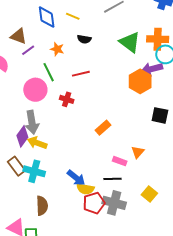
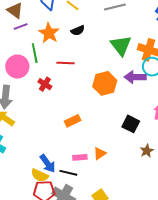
black semicircle: (84, 39) -> (78, 31), turned -48
orange star: (57, 49) -> (49, 33), size x1.5
orange hexagon: (140, 81) -> (105, 83), moved
pink rectangle: (120, 161) -> (80, 157), turned -40
blue arrow: (76, 178) -> (48, 163), moved

